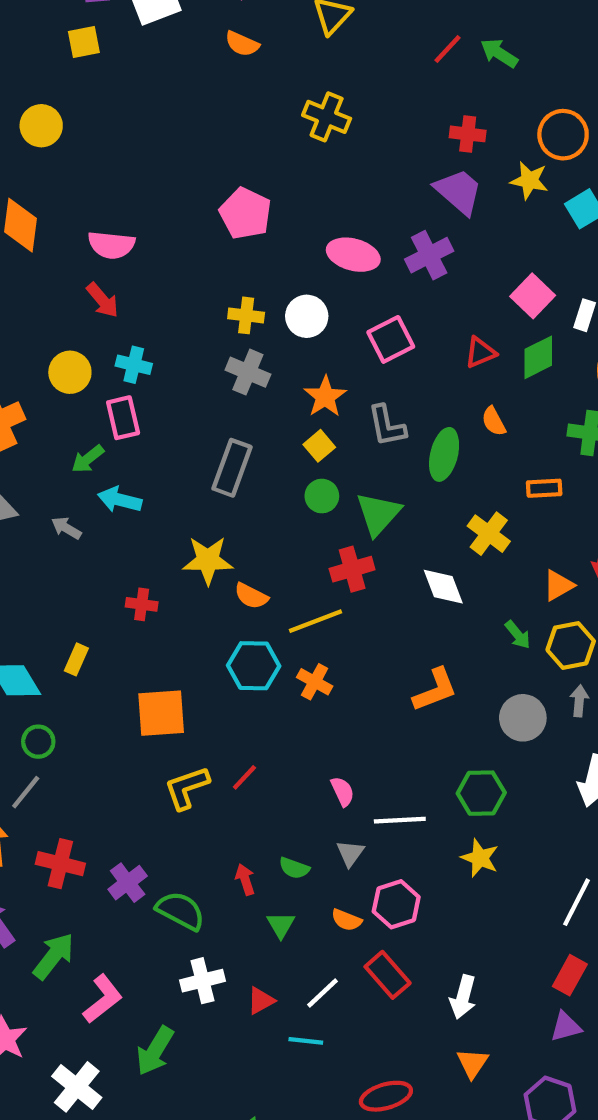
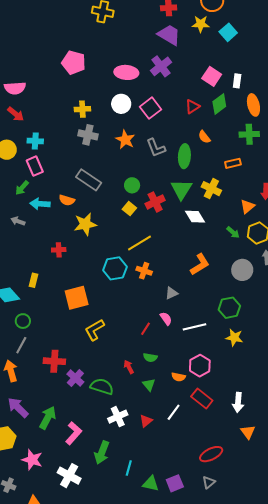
white circle: (307, 316) -> (121, 104), moved
yellow square: (319, 446) -> (129, 209), moved
gray rectangle: (232, 468) -> (89, 180), turned -65
green triangle: (378, 514) -> (181, 189), moved
red cross: (352, 569) -> (155, 202), moved
orange semicircle: (251, 596) -> (67, 200), moved
red line: (244, 777) -> (146, 329), moved
gray triangle: (350, 853) -> (171, 293), moved, turned 40
red cross: (60, 864) -> (54, 361), moved
cyan line: (306, 1041) -> (129, 468), moved, turned -70

